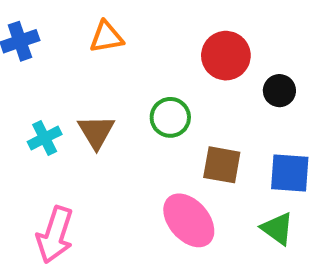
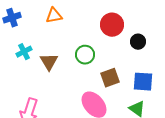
cyan cross: (45, 138) -> (24, 52), moved
brown square: (222, 165) -> (110, 78), turned -30

